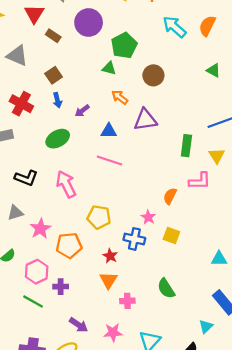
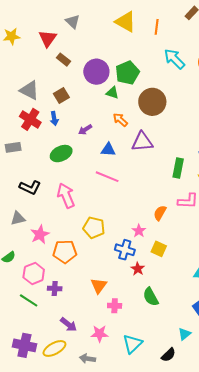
purple circle: (89, 23) -> (96, 72), moved
gray triangle: (17, 56) -> (29, 90), moved
brown circle: (153, 75) -> (152, 102), size x1.4
blue arrow: (57, 100) -> (54, 118), moved
red star: (110, 256) -> (138, 269), moved

